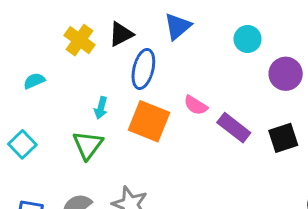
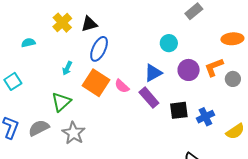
blue triangle: (178, 26) -> (153, 73), moved
pink semicircle: (196, 105) -> (122, 86), moved
green triangle: (88, 145) -> (61, 102), moved

